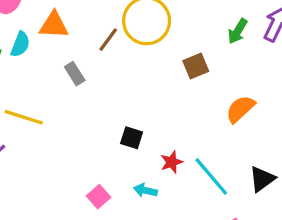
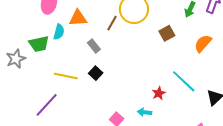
orange semicircle: (240, 109) -> (203, 43), moved
black square: (132, 138) -> (96, 73), moved, turned 32
cyan line: (211, 176) -> (184, 81), moved

